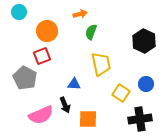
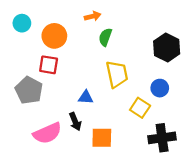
cyan circle: (19, 12) -> (22, 23), moved
red square: (42, 56) -> (49, 65), turned 30
blue circle: (146, 84) -> (160, 88), moved

